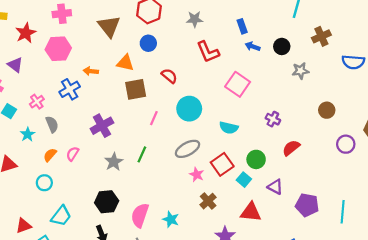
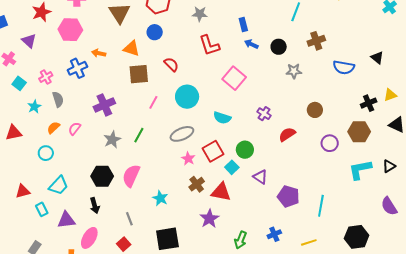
red semicircle: (291, 148) -> (287, 134), moved
red triangle: (251, 212) -> (221, 192), moved
pink semicircle: (140, 215) -> (131, 176), moved

